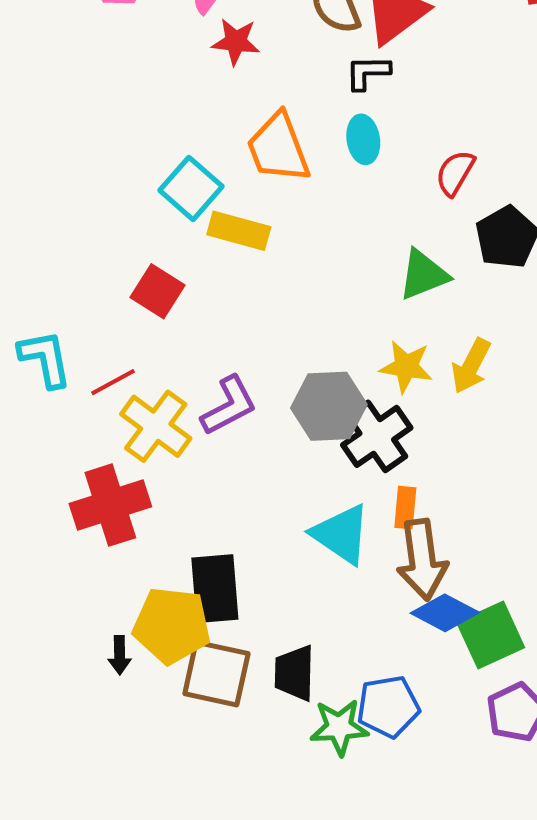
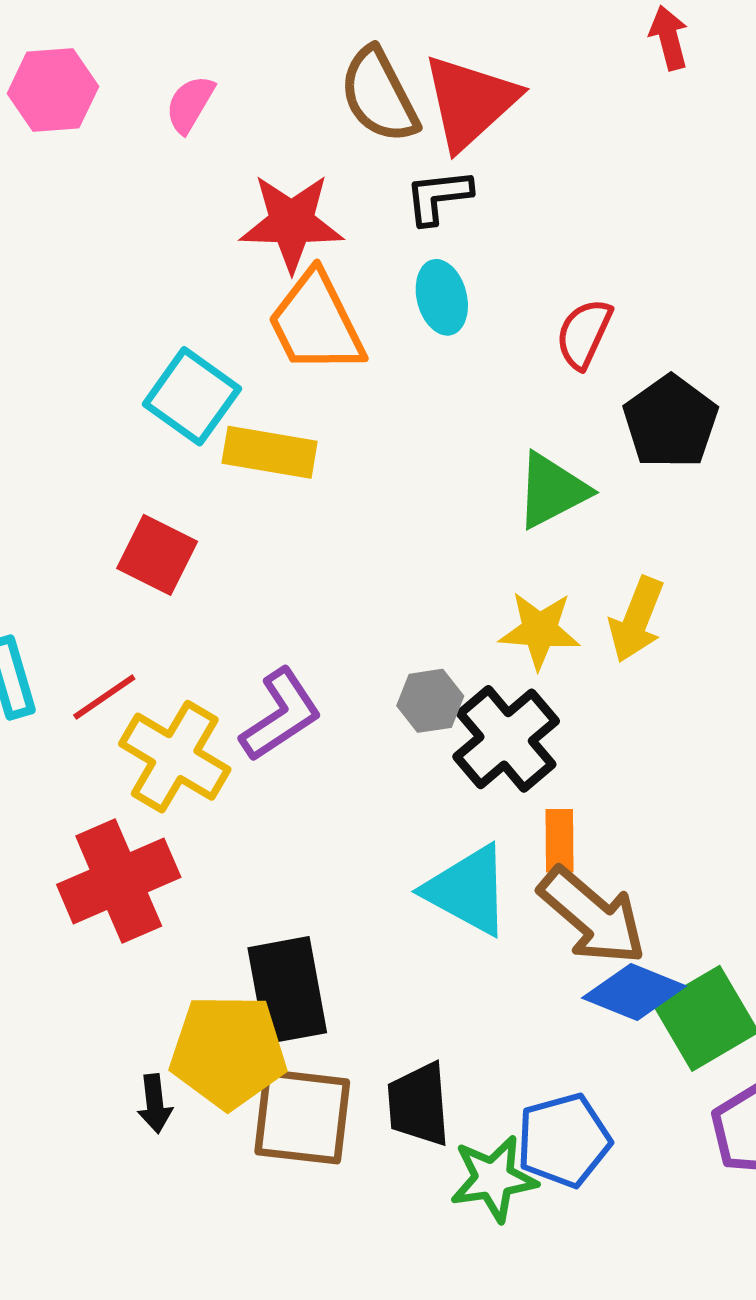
red star: (236, 42) -> (292, 223), moved, size x1.4
gray hexagon: (329, 406) -> (430, 701), size x0.6
brown arrow: (422, 560) -> (592, 916), turned -36

